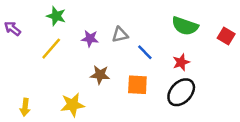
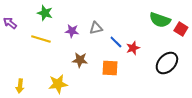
green semicircle: (185, 26) -> (160, 20), moved
yellow line: (51, 49) -> (41, 39), turned 66
red star: (181, 62) -> (133, 48), moved
black ellipse: (181, 92) -> (167, 63), moved

